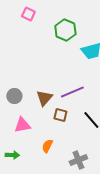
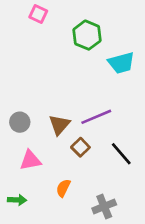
brown square: (60, 115) -> (80, 147), turned 32

